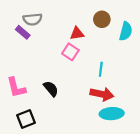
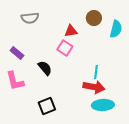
purple rectangle: (23, 32) -> (17, 53), moved
cyan line: (101, 69) -> (96, 72), moved
black semicircle: (51, 89) -> (45, 68), moved
black square: (26, 119) -> (47, 106), moved

